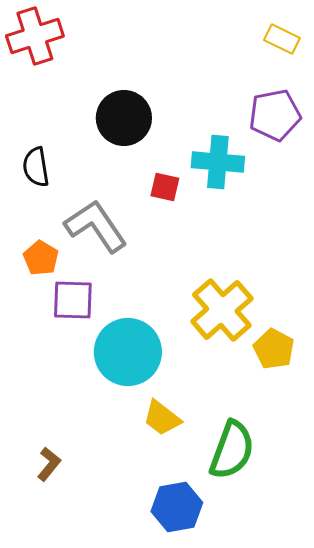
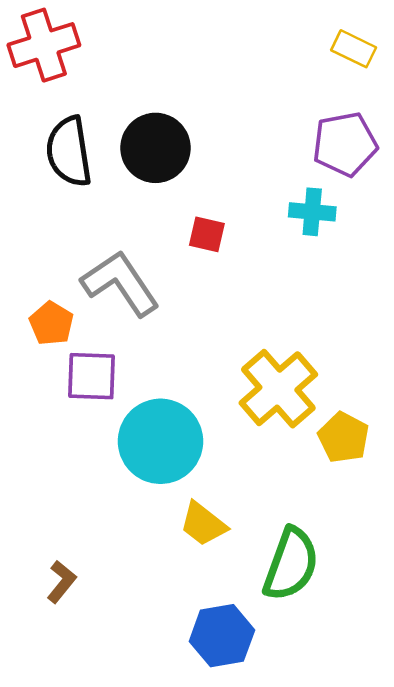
cyan cross: (218, 162) -> (312, 212), moved, size x0.7
black semicircle: (36, 167) -> (69, 152), moved, size x1.4

